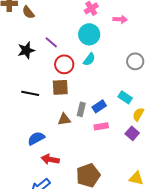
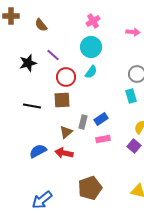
brown semicircle: (28, 12) -> (41, 25), moved
pink arrow: (120, 19) -> (133, 32), moved
cyan rectangle: (125, 97) -> (131, 96), moved, turned 40
brown triangle: (64, 119) -> (66, 132), turned -32
red arrow: (50, 159) -> (64, 153), moved

